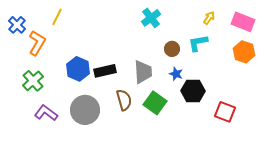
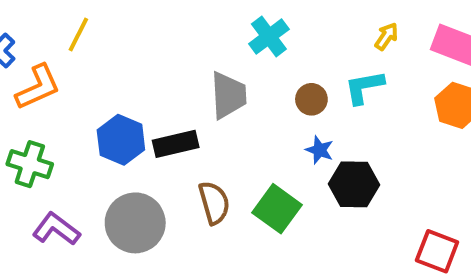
orange L-shape: (37, 43) -> (38, 87), turned 35
gray trapezoid: (143, 72) -> (228, 95), moved
green cross: (33, 81) -> (30, 164), turned -30
red square: (225, 112) -> (437, 251), moved

